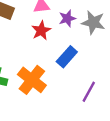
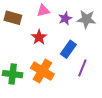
red star: (41, 30) -> (39, 37), moved
purple line: (89, 92) -> (82, 68), moved

